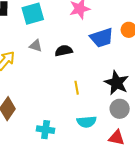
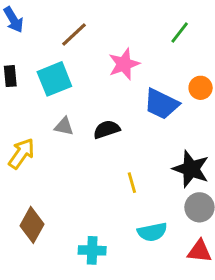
blue trapezoid: (102, 38) -> (161, 104), turned 50

